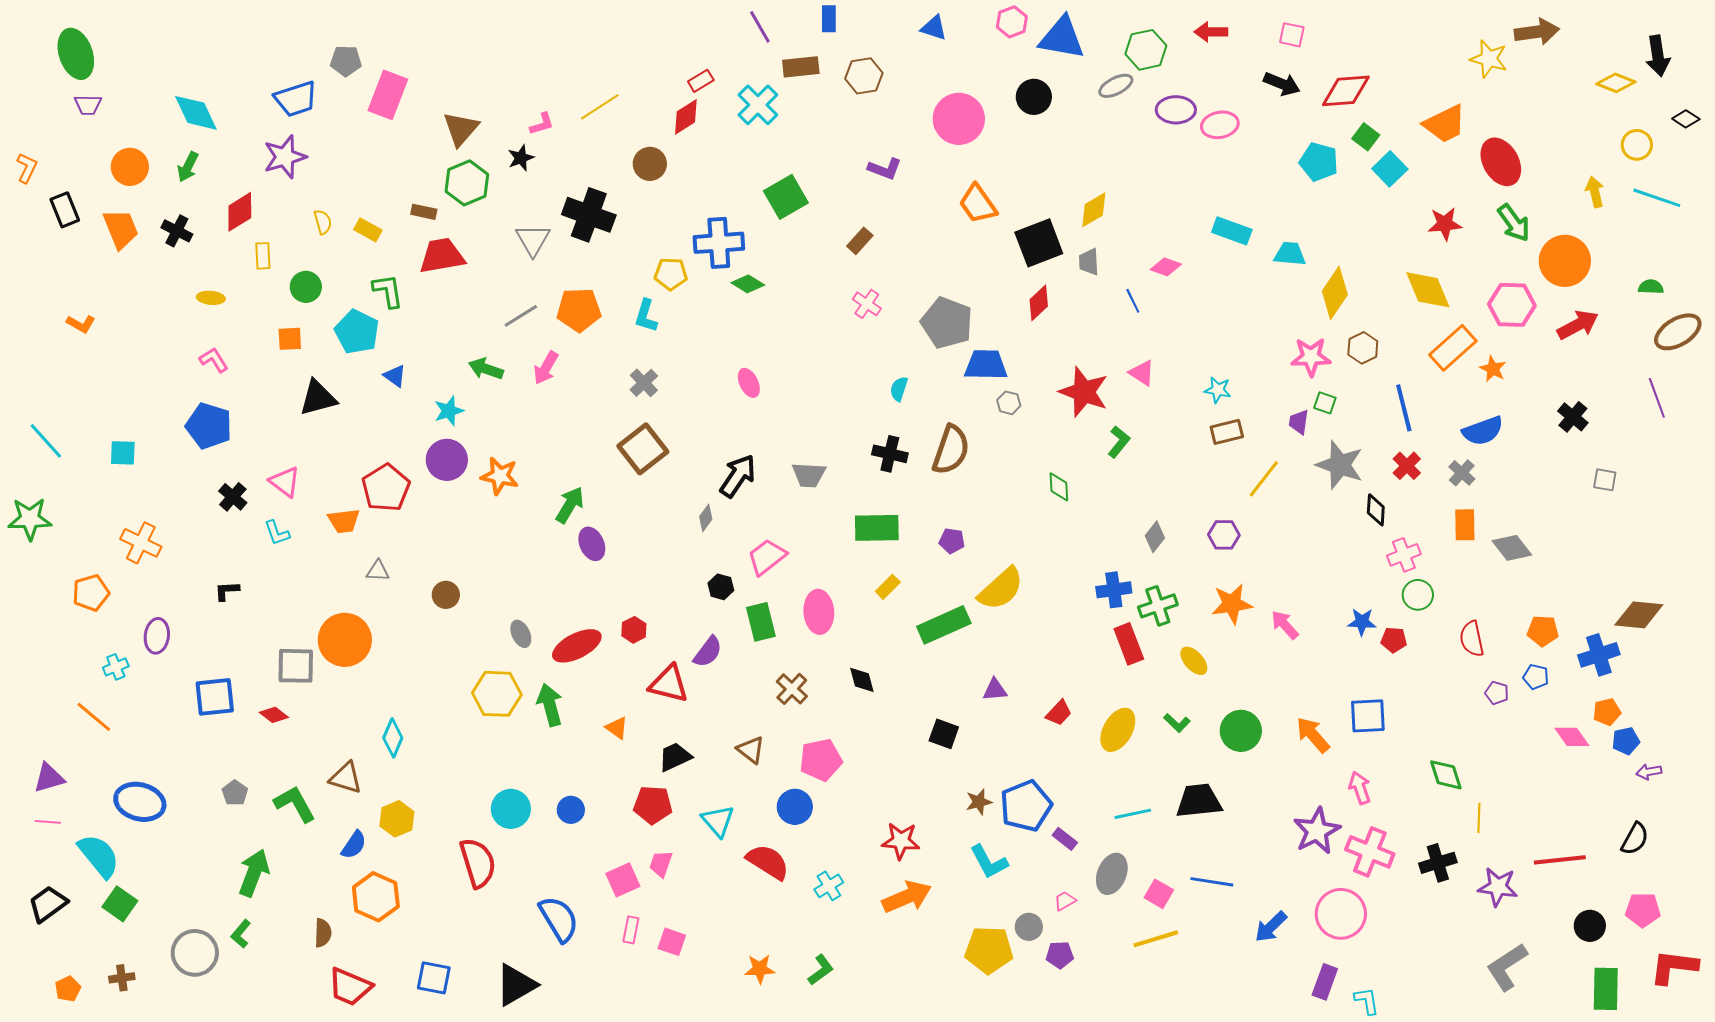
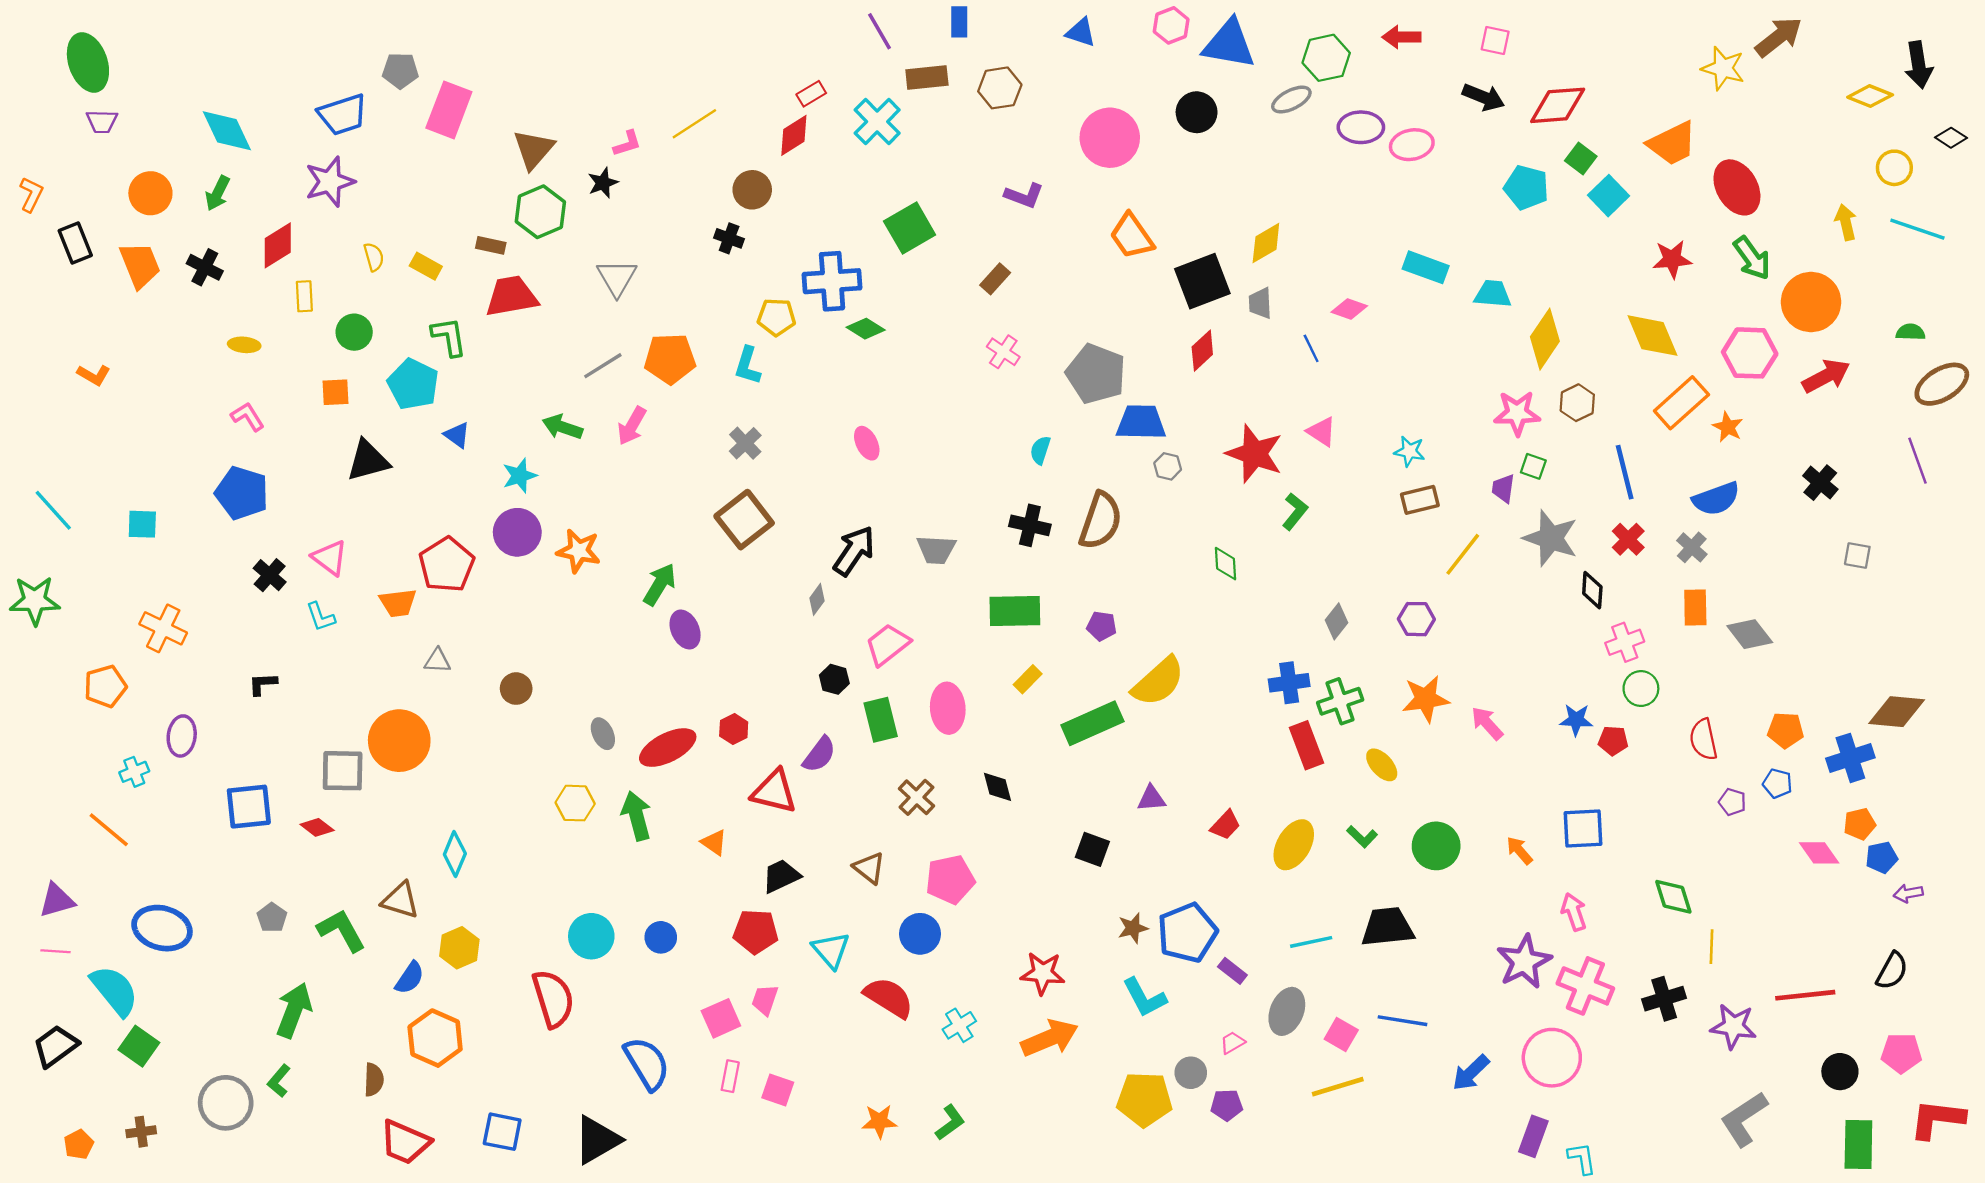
brown arrow: (1537, 32) -> (1779, 37), turned -30
black cross: (589, 215) -> (729, 238), moved, size x0.5
yellow hexagon: (497, 694) -> (575, 803), size x0.7
orange arrow: (1313, 735) -> (1519, 851), size x0.7

